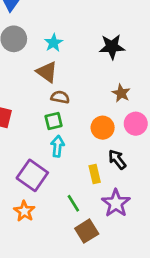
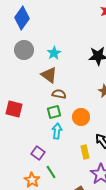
orange circle: (103, 128) -> (81, 117), moved
purple square: (32, 175) -> (38, 153), size x0.6
green line: (73, 203) -> (51, 172), moved

